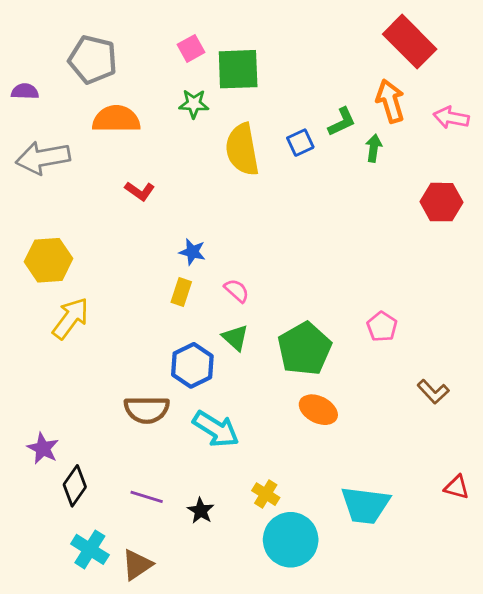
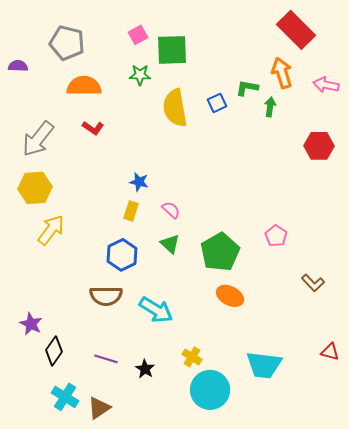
green L-shape: (342, 122) -> (247, 88), turned -145
gray arrow: (43, 158) -> (38, 139), moved, turned -42
red L-shape: (140, 191) -> (93, 128), moved
blue hexagon: (192, 365) -> (122, 255), moved

